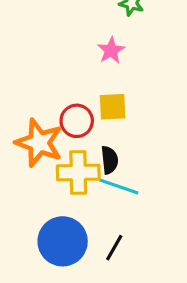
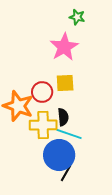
pink star: (111, 50) -> (64, 47), size x1.6
blue circle: (63, 241) -> (59, 155), moved

